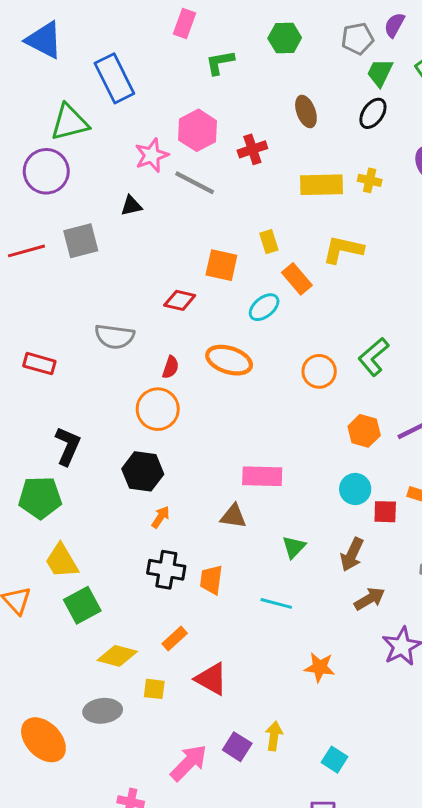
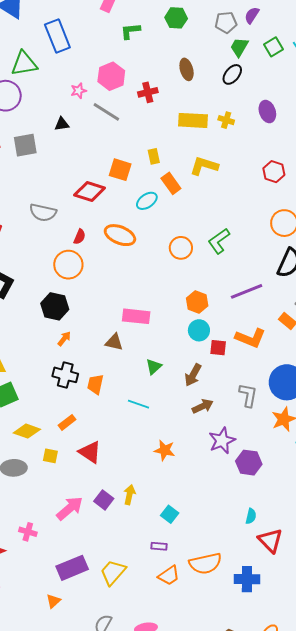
pink star: (152, 155) -> (79, 91), size x0.7
red diamond: (180, 300) -> (90, 191), size x1.4
orange hexagon: (364, 431) -> (197, 302), moved

